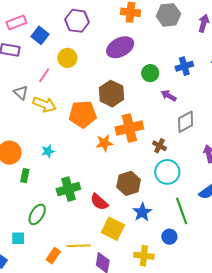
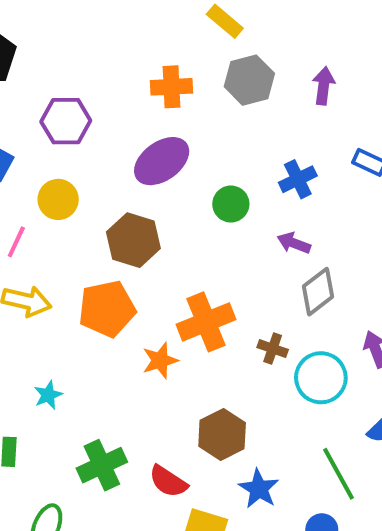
brown hexagon: (111, 94) -> (133, 240), moved
purple arrow: (169, 96) -> (294, 243), moved
cyan circle: (167, 172) -> (321, 378), moved

